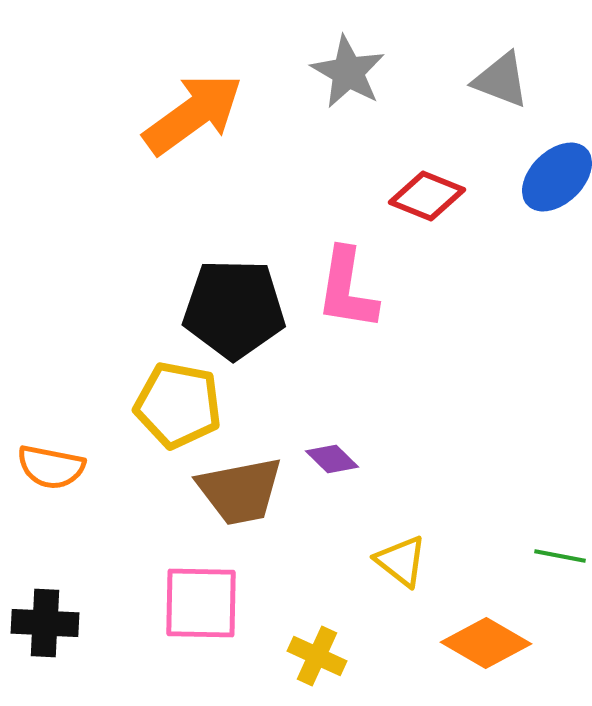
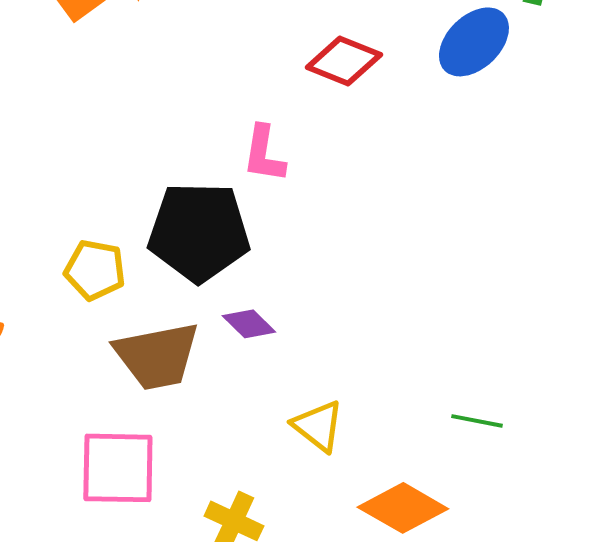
pink L-shape: (347, 289) -> (264, 154), size x0.7
black pentagon: (234, 309) -> (199, 232), moved
yellow pentagon: (178, 405) -> (95, 270), size x0.7

